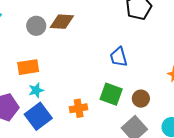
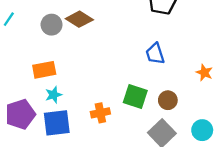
brown diamond: (62, 22) -> (79, 19), turned 30
blue trapezoid: (119, 57) -> (155, 54), moved
blue square: (38, 116) -> (57, 123), turned 32

